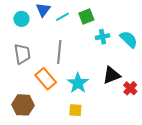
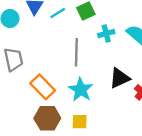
gray line: (59, 52) -> (76, 52), moved
brown hexagon: (23, 105) -> (47, 118), moved

